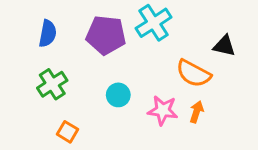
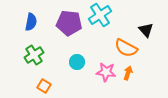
black triangle: (224, 46) -> (146, 30), turned 35

